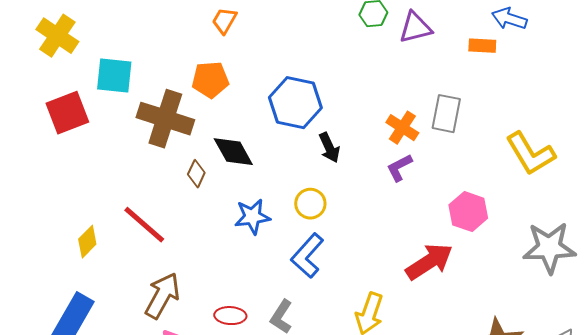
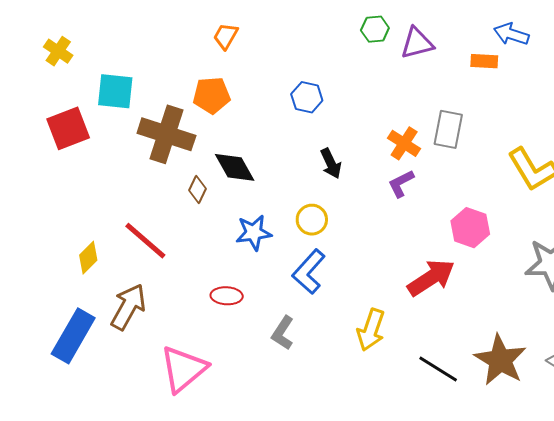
yellow cross: (57, 36) -> (58, 51), size x0.7
blue hexagon: (295, 103) -> (307, 97), moved, size x0.6
brown arrow: (162, 296) -> (128, 307), moved
red ellipse: (230, 316) -> (227, 296), moved

